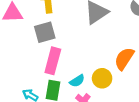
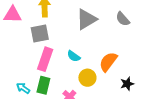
cyan semicircle: (77, 81) -> (74, 56), moved, turned 64

